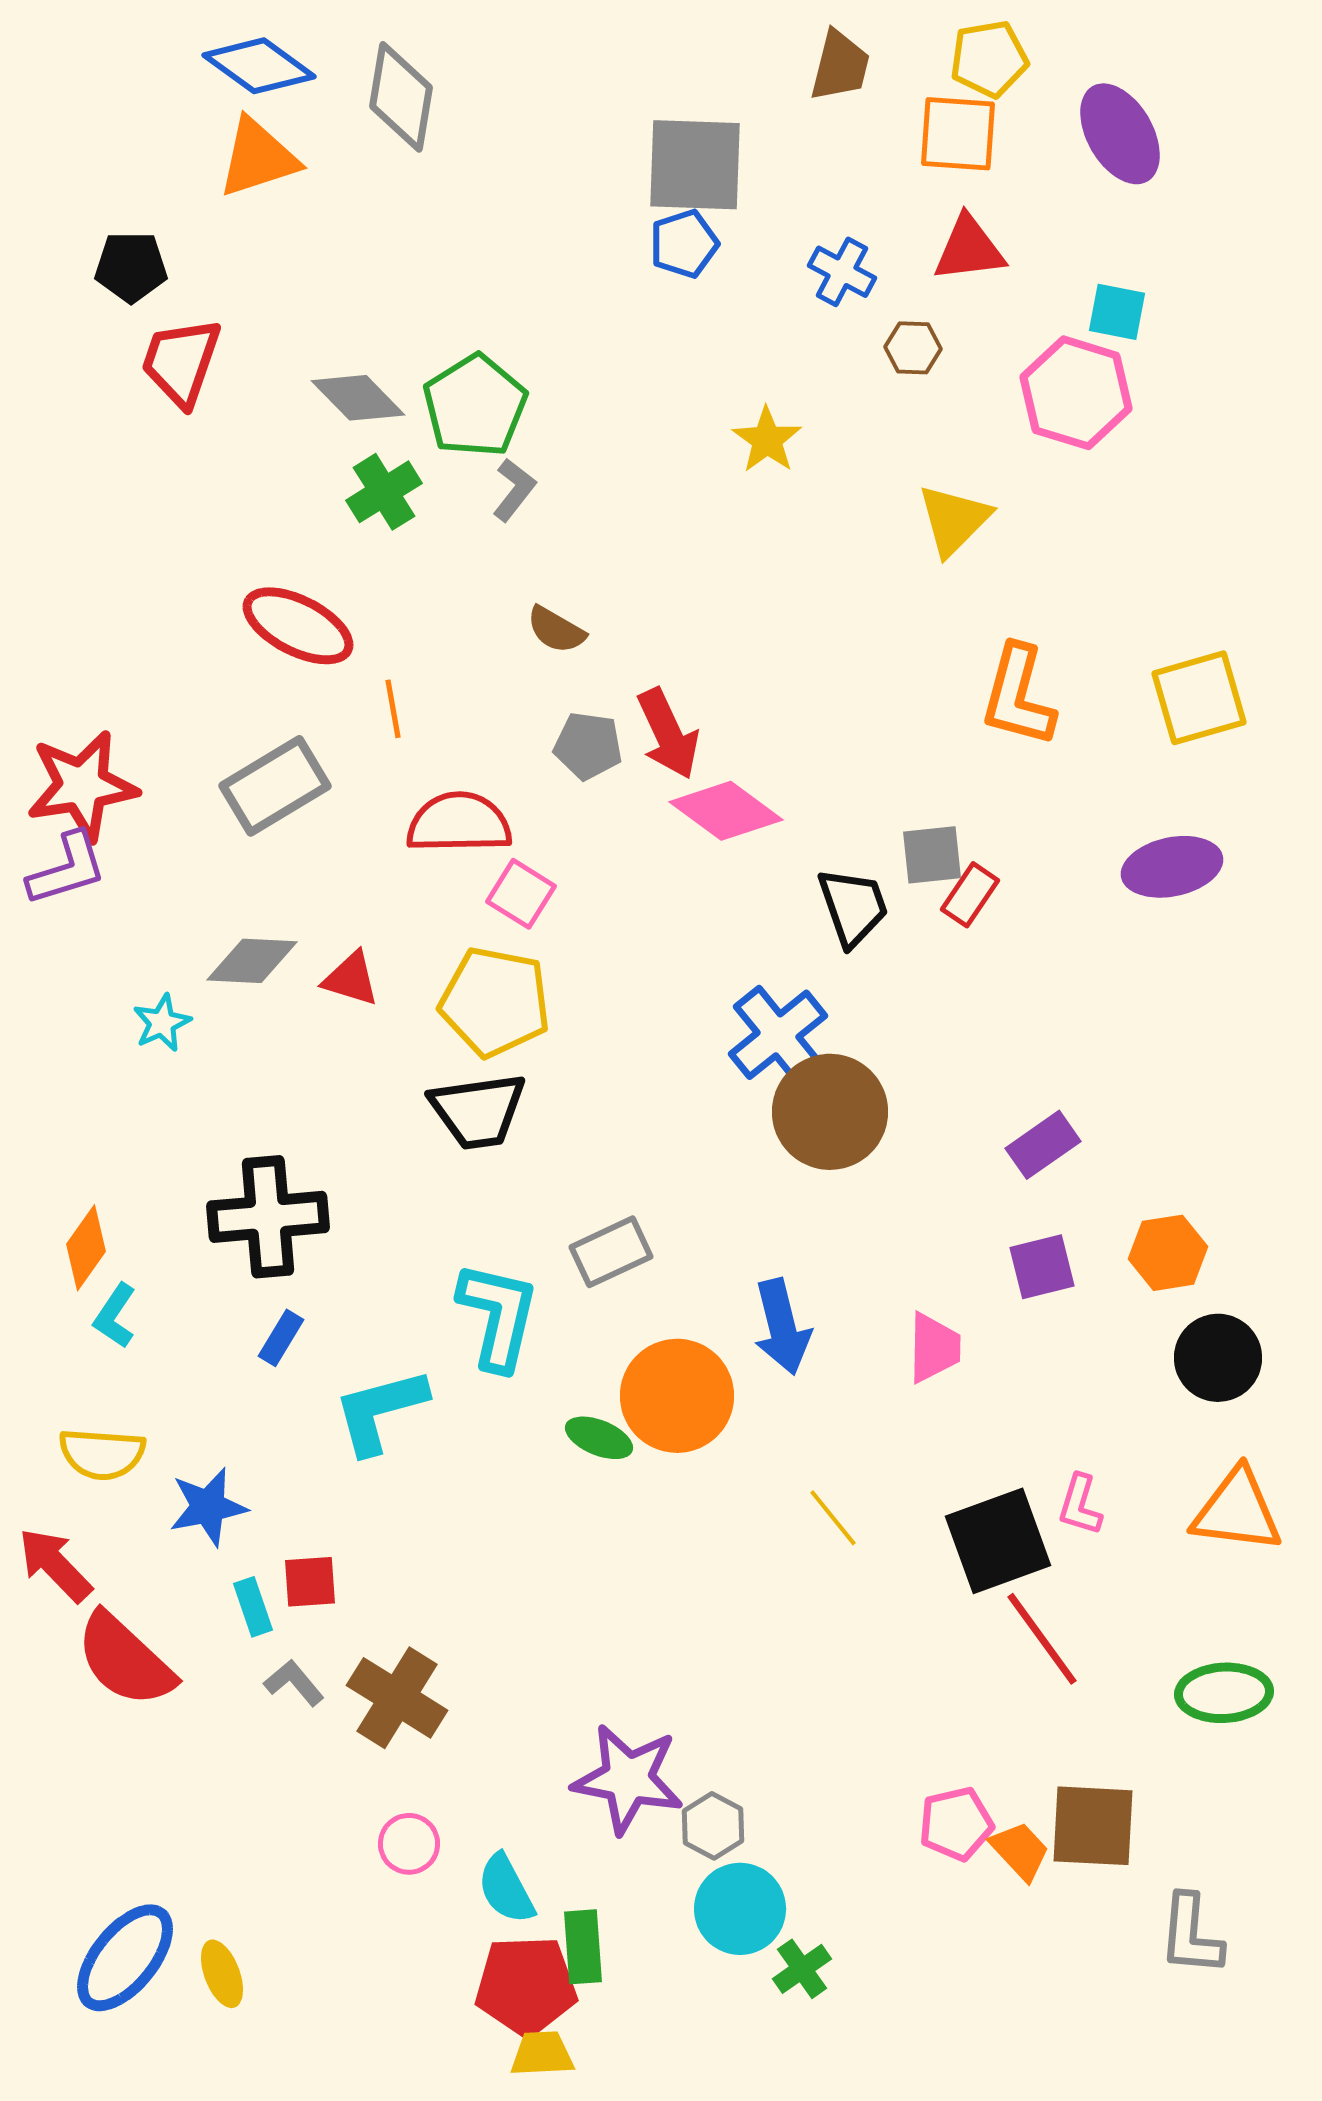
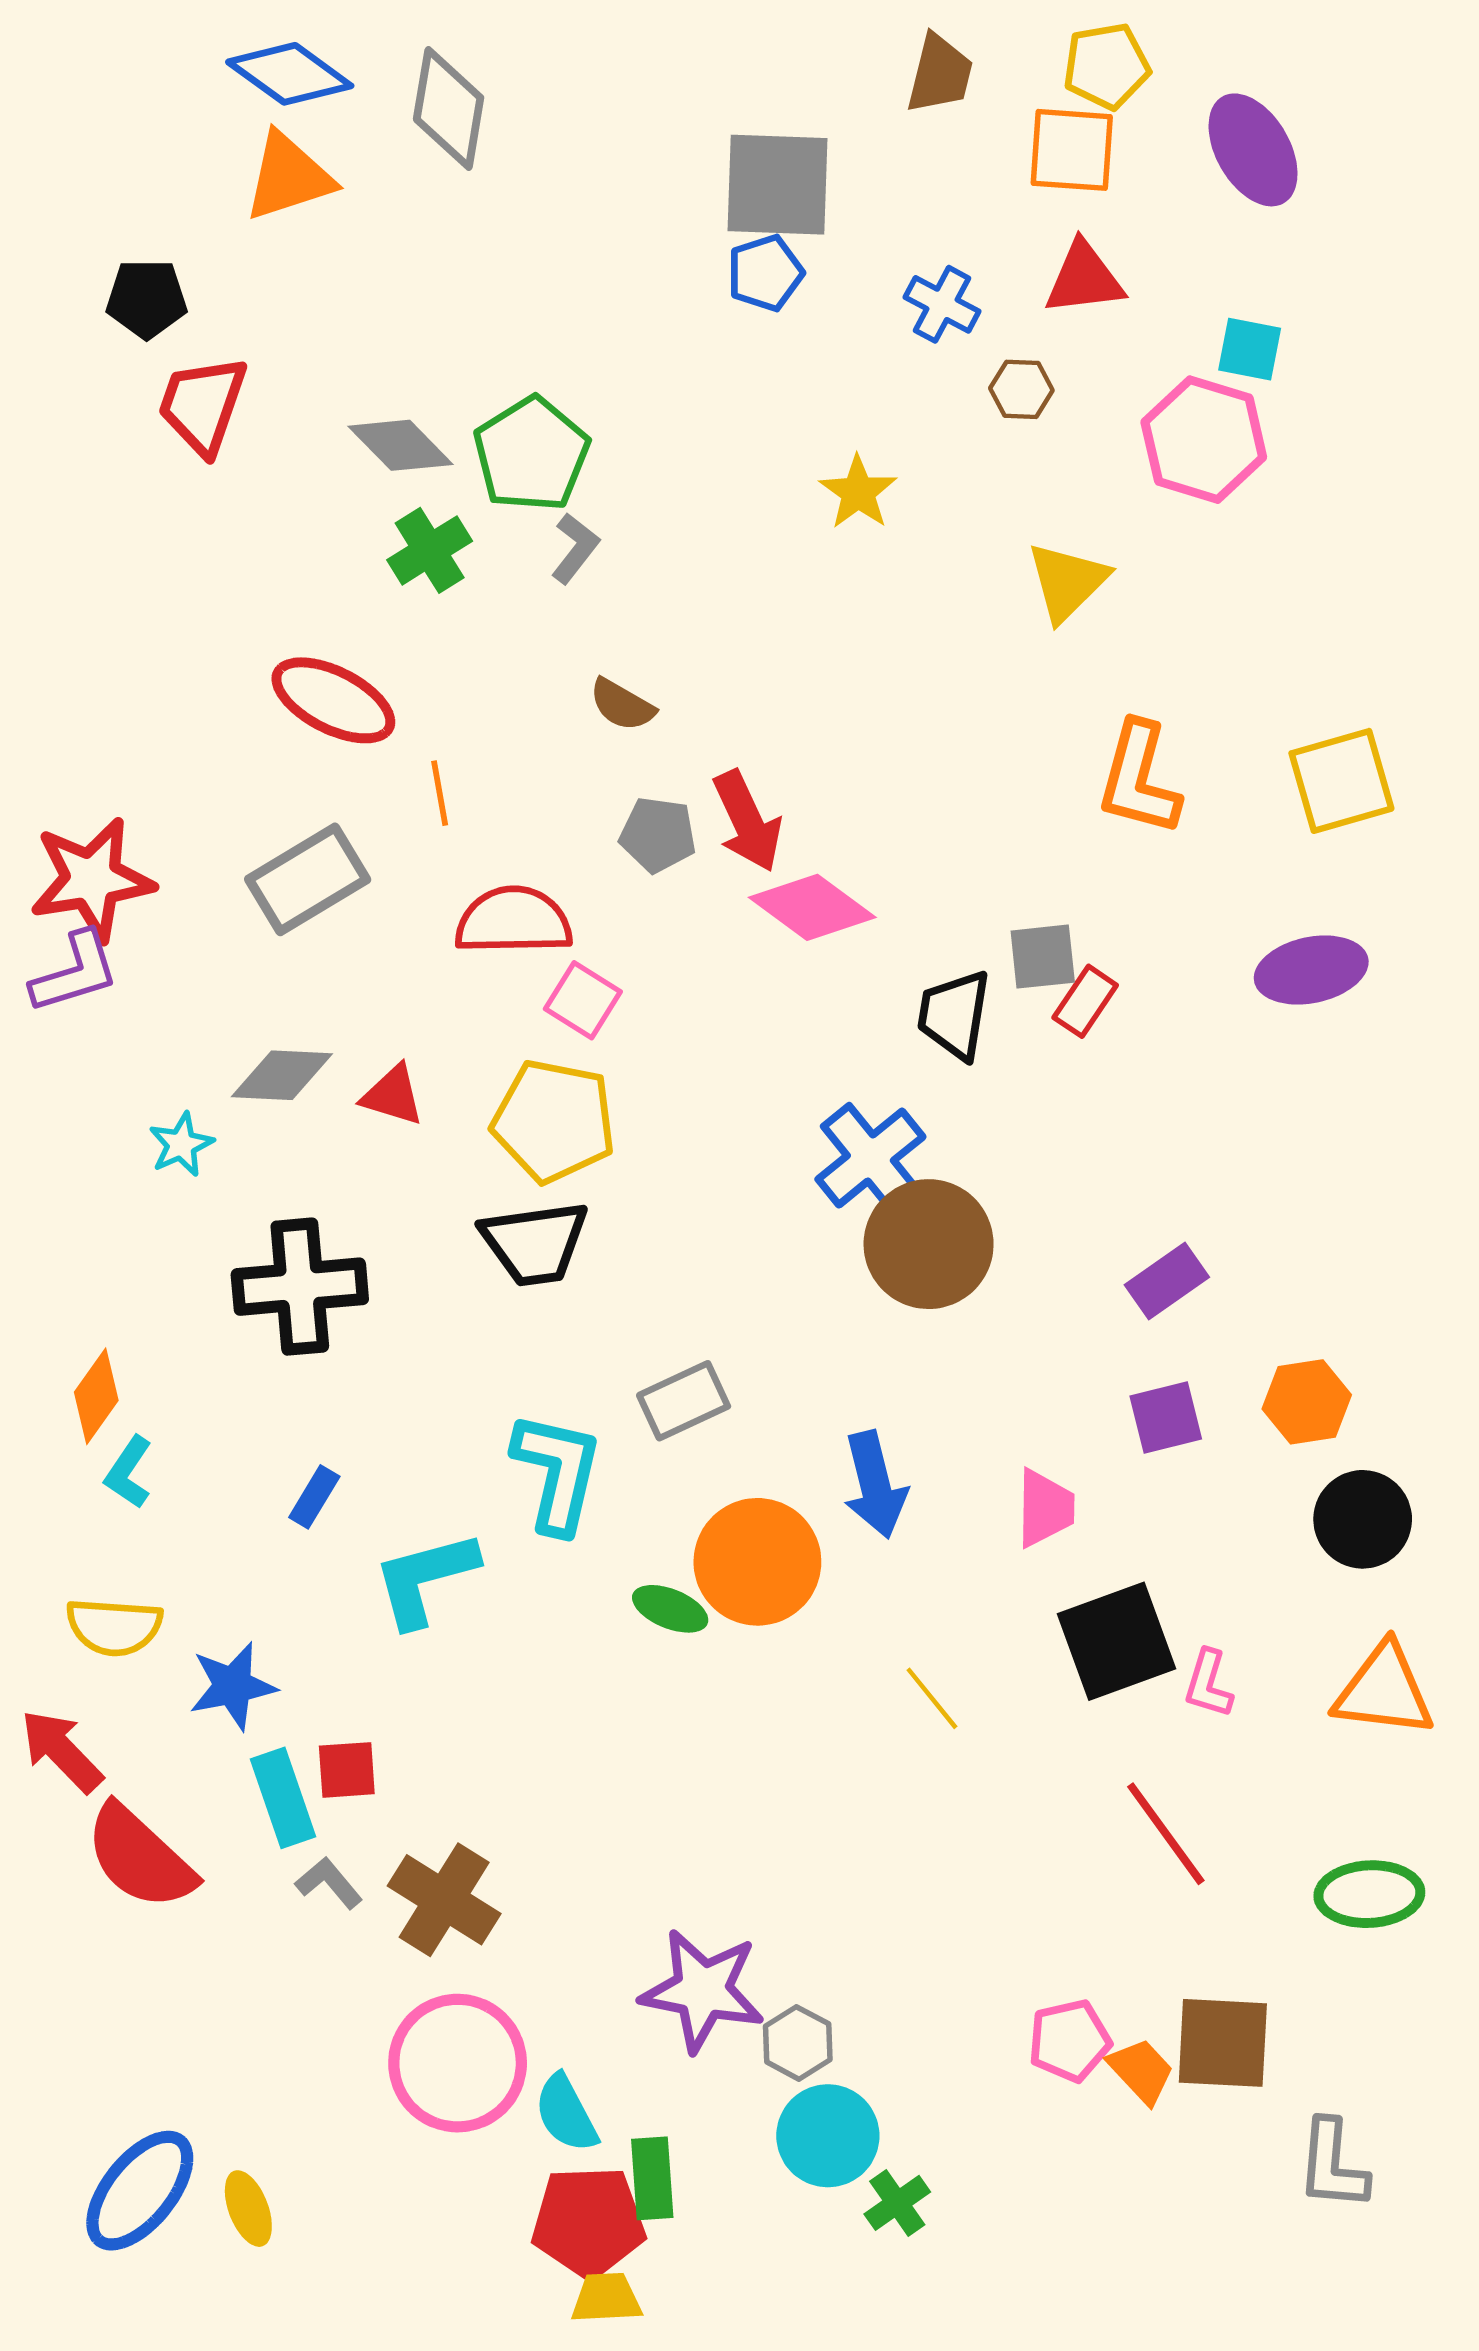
black trapezoid: (853, 907) -> (954, 1015), turned -152
black cross: (268, 1217) -> (300, 1287), moved
black square: (998, 1541) -> (1117, 1641), moved
cyan rectangle: (253, 1607) -> (283, 1798), size x1.5
pink circle: (409, 1844) -> (458, 2063), size x2.0

